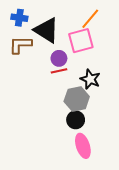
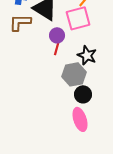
red line: (59, 71) -> (57, 47), turned -63
black circle: (76, 120) -> (83, 94), moved

